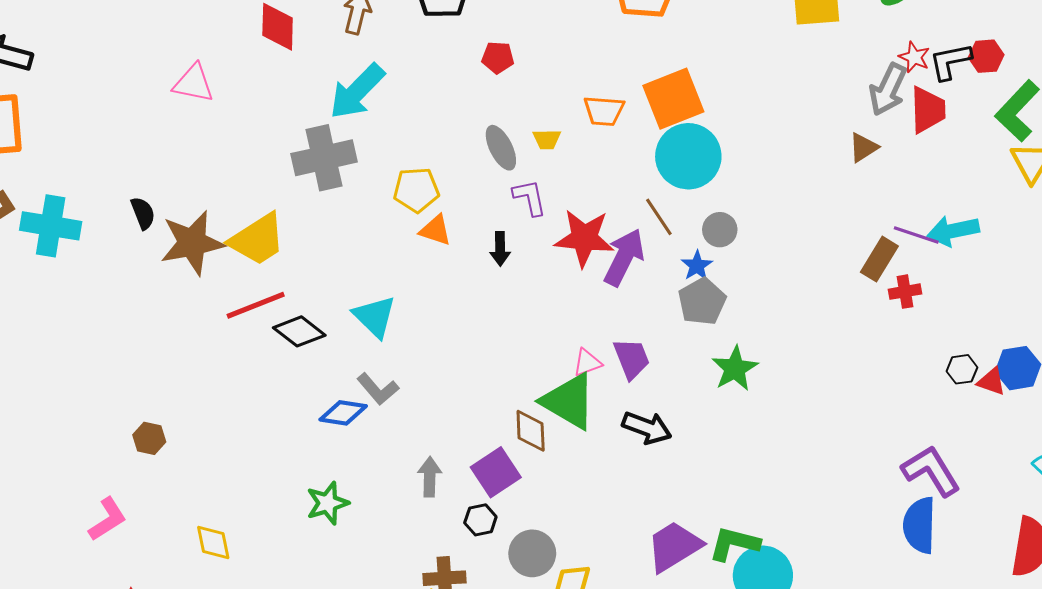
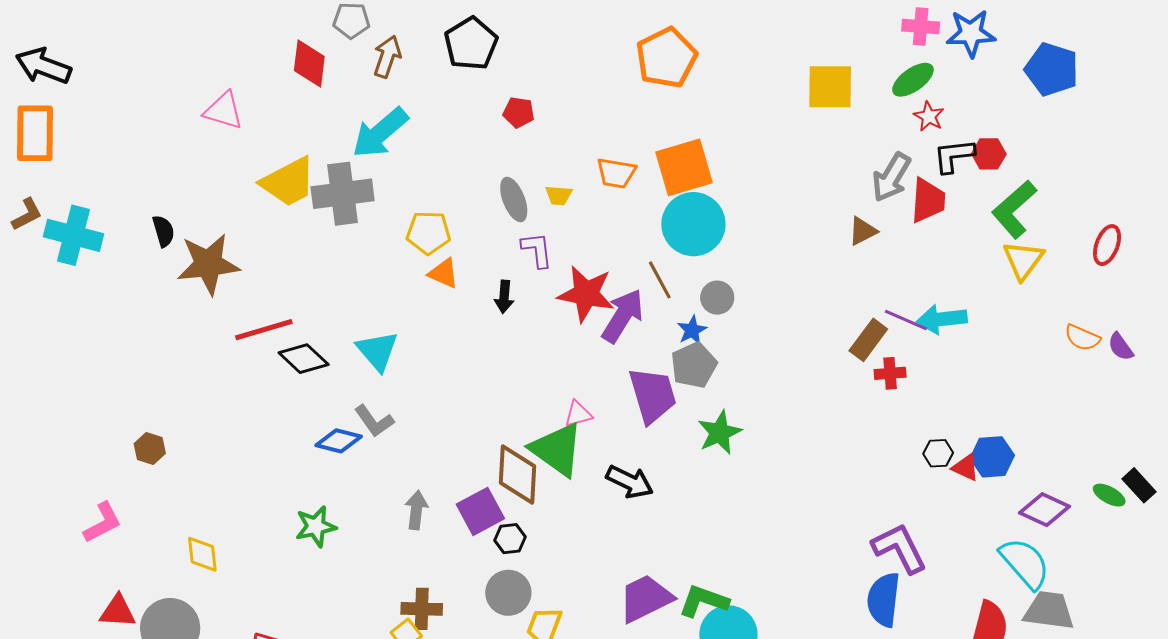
red star: (914, 57) -> (929, 116), moved
yellow trapezoid: (257, 239) -> (288, 182), moved
purple trapezoid: (632, 359) -> (653, 395), moved, size x1.4
brown diamond: (531, 431) -> (517, 475), size x1.4
black hexagon: (480, 520) -> (510, 539), moved

